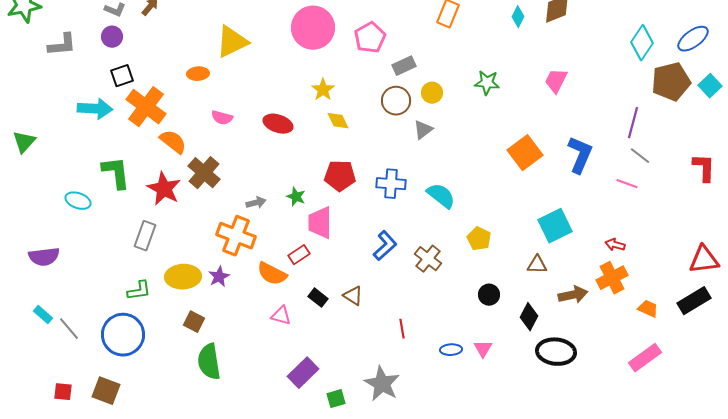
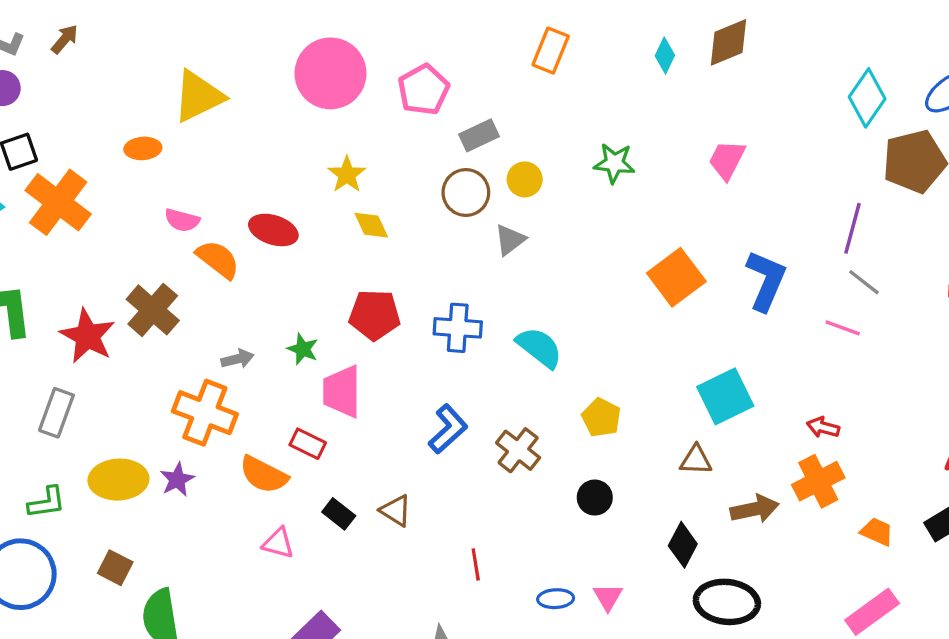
orange semicircle: (173, 142) -> (218, 259), moved
red rectangle: (299, 255) -> (308, 444), turned 60
black circle: (489, 295) -> (595, 498), moved
brown square: (194, 322) -> (115, 568), moved

